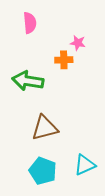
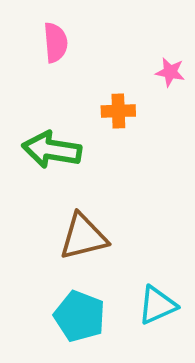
pink star: (78, 43) -> (170, 72), moved

